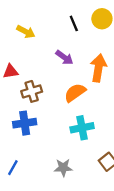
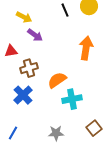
purple arrow: (64, 57) -> (35, 35), moved
orange semicircle: (75, 93) -> (57, 80), moved
blue cross: (25, 123) -> (23, 95), turned -36

